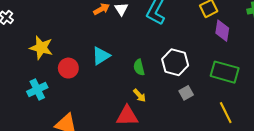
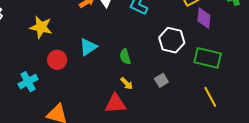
yellow star: (41, 48) -> (41, 27), moved
white hexagon: (175, 62) -> (172, 40), moved
gray square: (186, 93) -> (161, 80), moved

